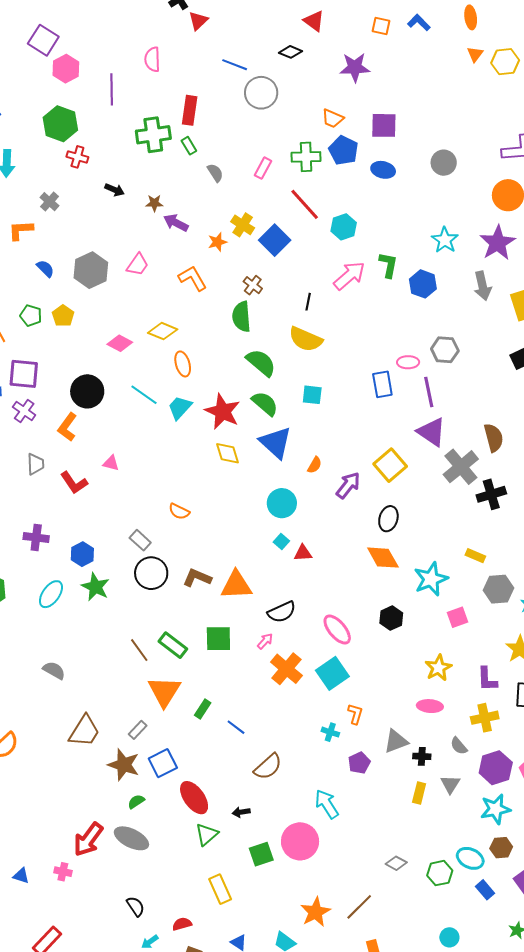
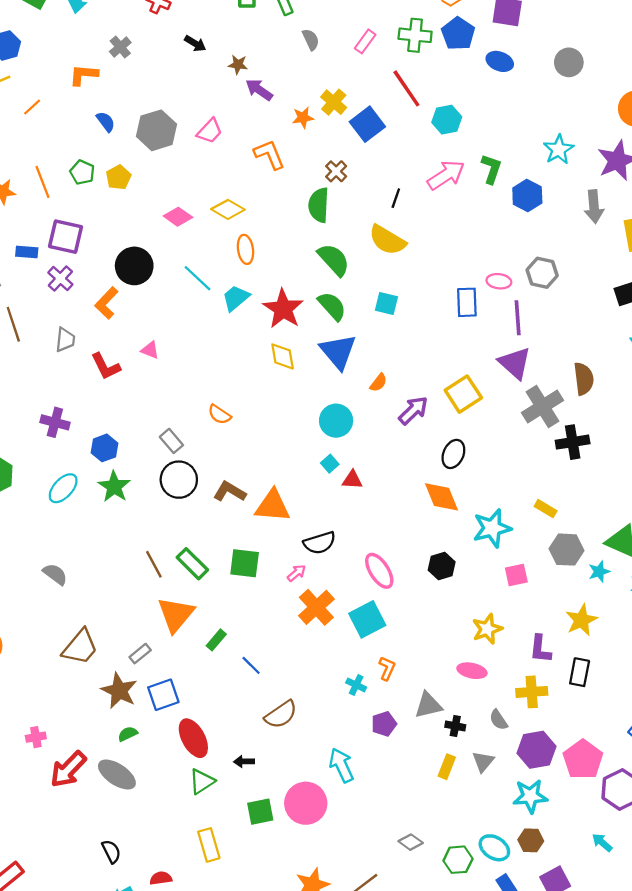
pink cross: (63, 872) -> (36, 737), moved, turned -30

